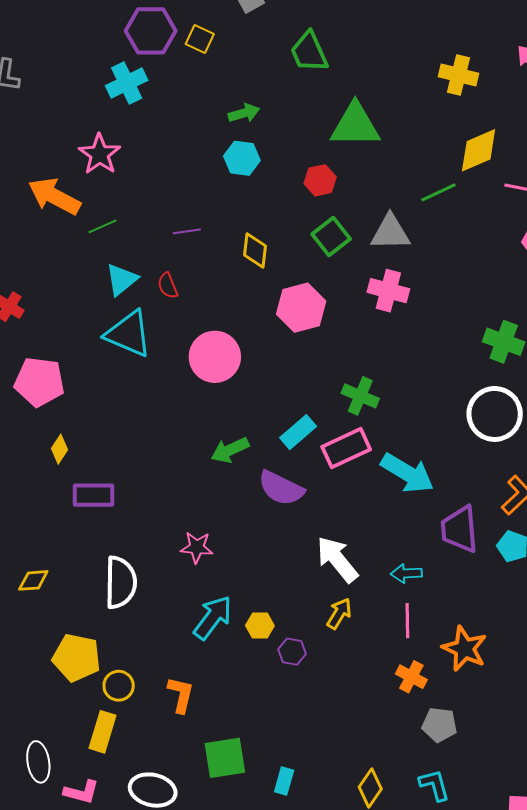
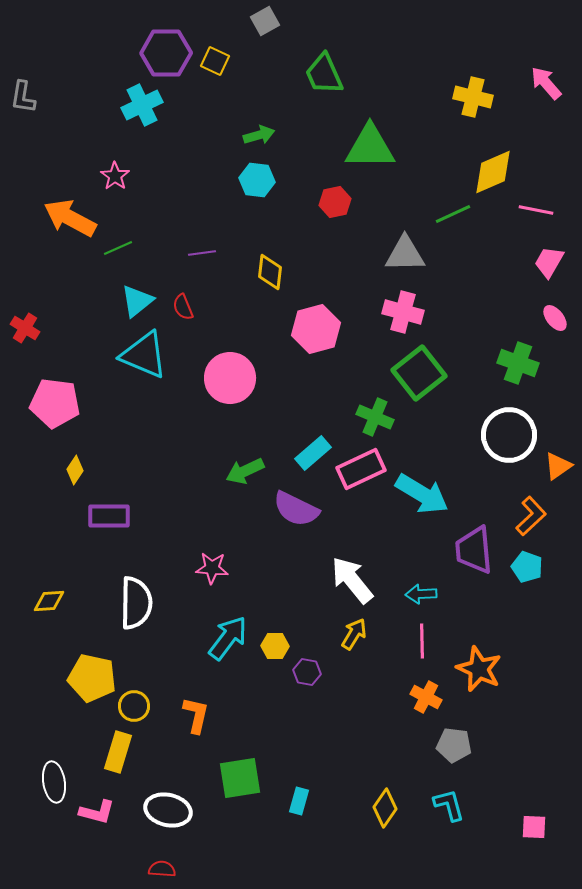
pink star: (100, 154) -> (115, 176), size x0.7
green square: (331, 236) -> (419, 373), moved, size x1.4

